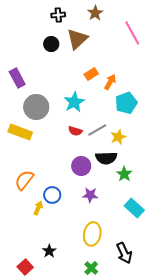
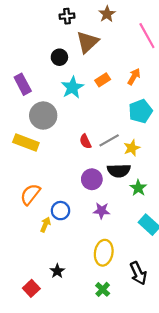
black circle: (51, 44) -> (59, 57), moved
orange arrow: (110, 82) -> (134, 77), moved
cyan star: (74, 102) -> (72, 87), moved
red semicircle: (75, 131) -> (85, 141), turned 48

